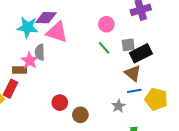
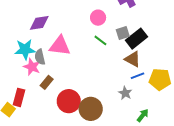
cyan star: (28, 27) -> (25, 50), moved
pink triangle: (57, 32) -> (60, 46), moved
brown rectangle: (19, 70) -> (47, 82), moved, turned -40
red circle: (60, 103) -> (69, 101), size x1.5
brown circle: (80, 115) -> (91, 109), size x1.5

